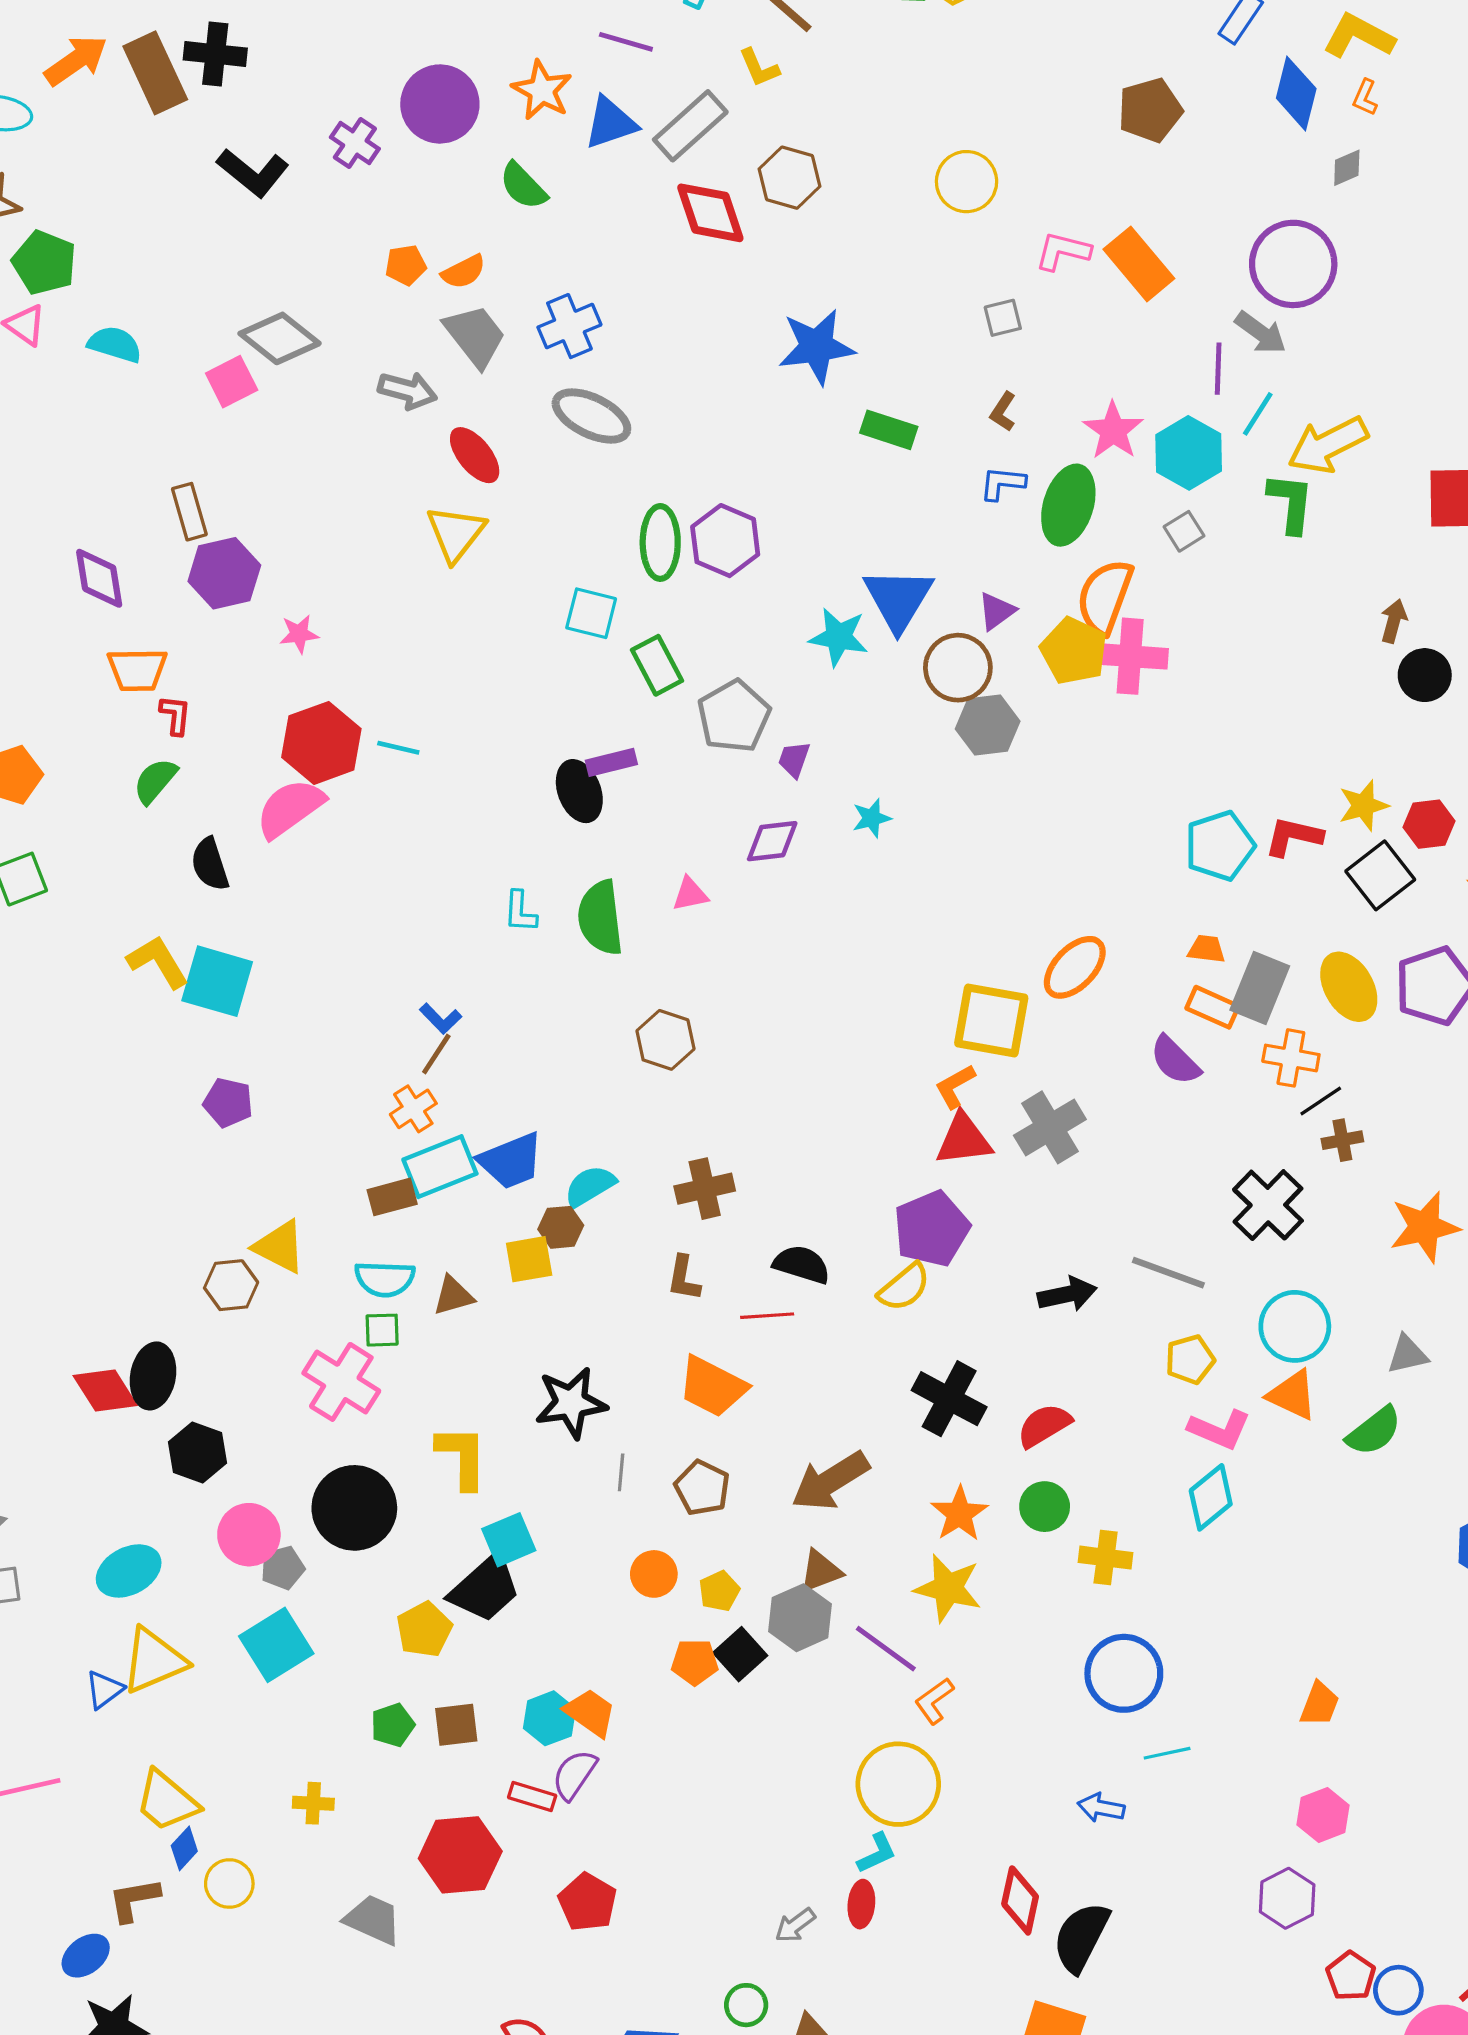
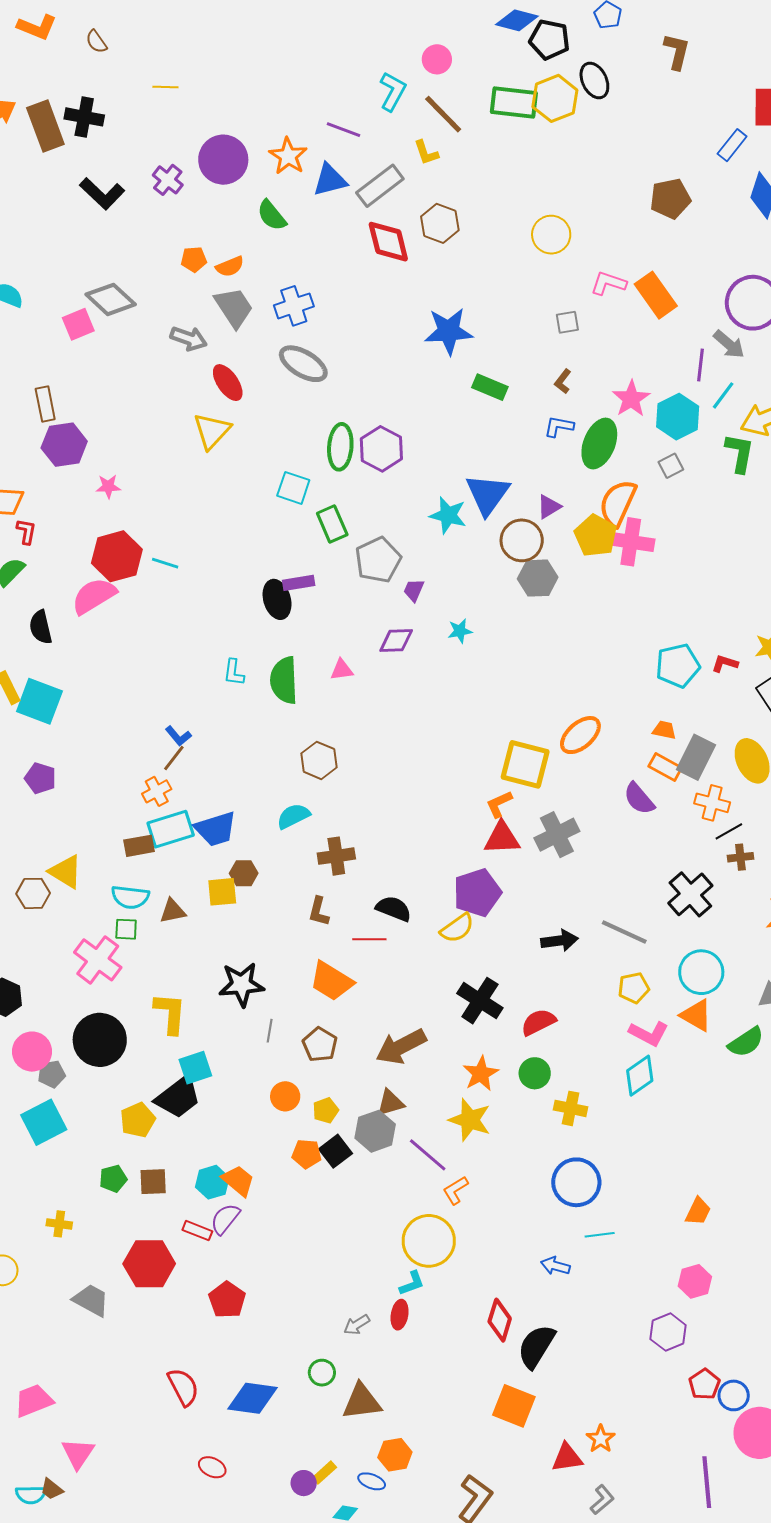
red L-shape: (1293, 837) -> (725, 663), size x0.7
cyan semicircle: (590, 1186) -> (293, 816), moved

